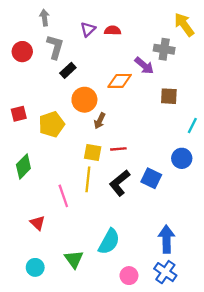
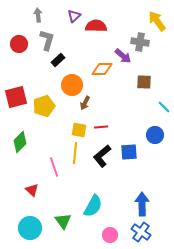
purple triangle: (88, 29) -> (74, 16), moved
red semicircle: (113, 30) -> (96, 26), size x1.5
red square: (19, 114) -> (16, 97), size x1.6
cyan line: (192, 125) -> (164, 107), turned -72
blue square: (151, 178) -> (129, 152), turned -30
cyan circle: (35, 267) -> (30, 228), size x1.5

